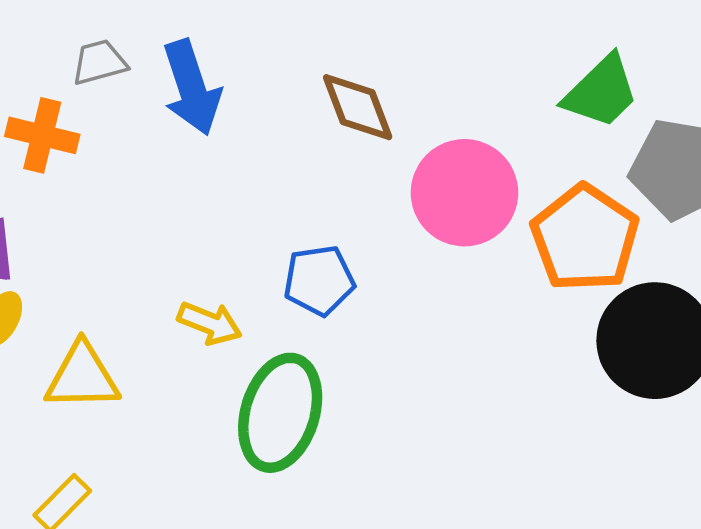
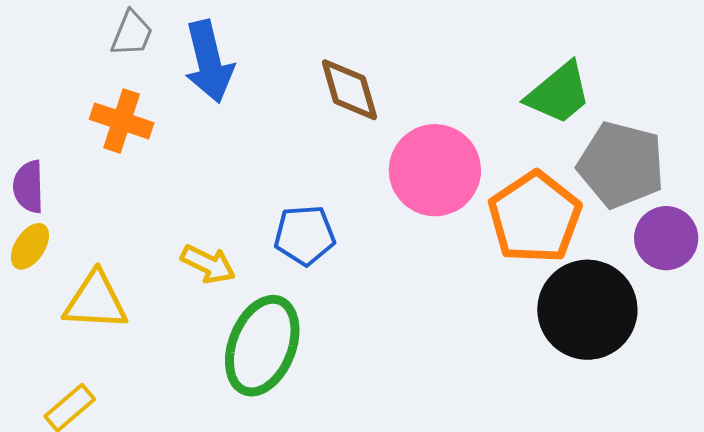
gray trapezoid: (99, 62) -> (132, 34), turned 123
orange cross: (42, 135) -> (122, 121), moved

